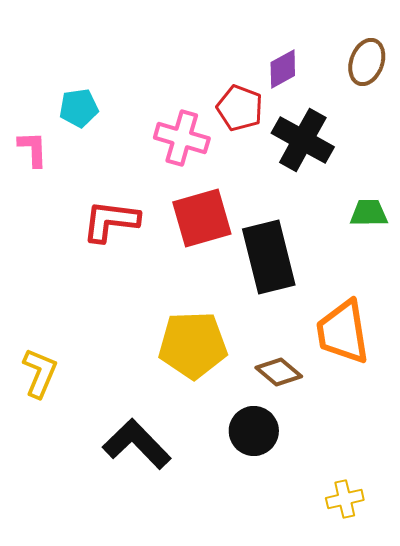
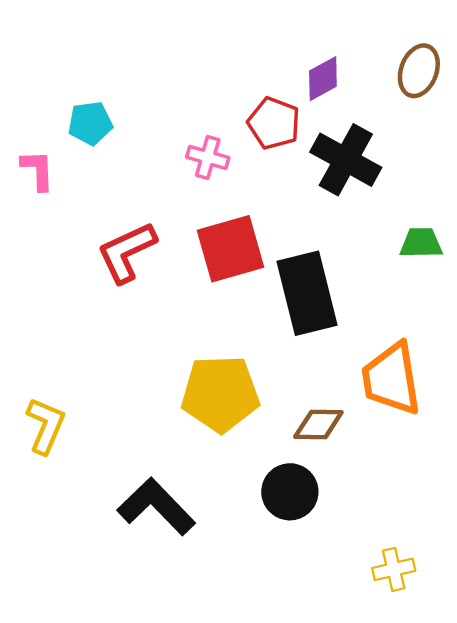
pink cross: (182, 138) -> (208, 157), size x0.7
red L-shape: (111, 221) -> (127, 252), turned -32
brown diamond: (279, 372) -> (318, 424), turned -39

